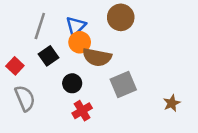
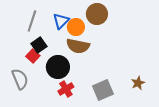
orange circle: (80, 42) -> (76, 27), moved
red square: (15, 66) -> (33, 56), moved
black circle: (72, 83) -> (58, 67), size x1.5
gray square: (123, 85) -> (103, 90), moved

